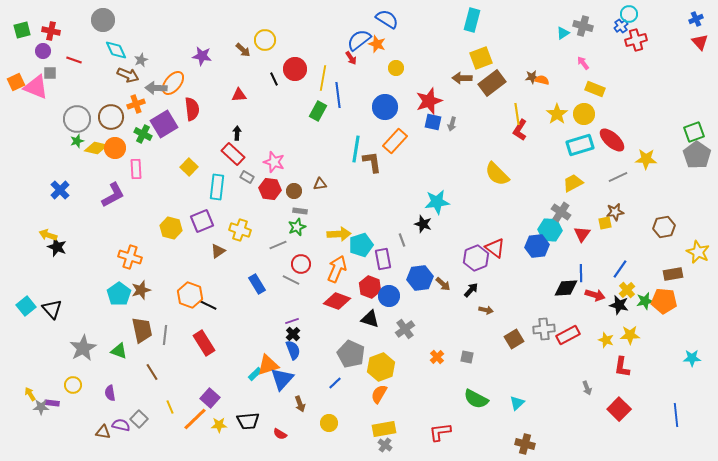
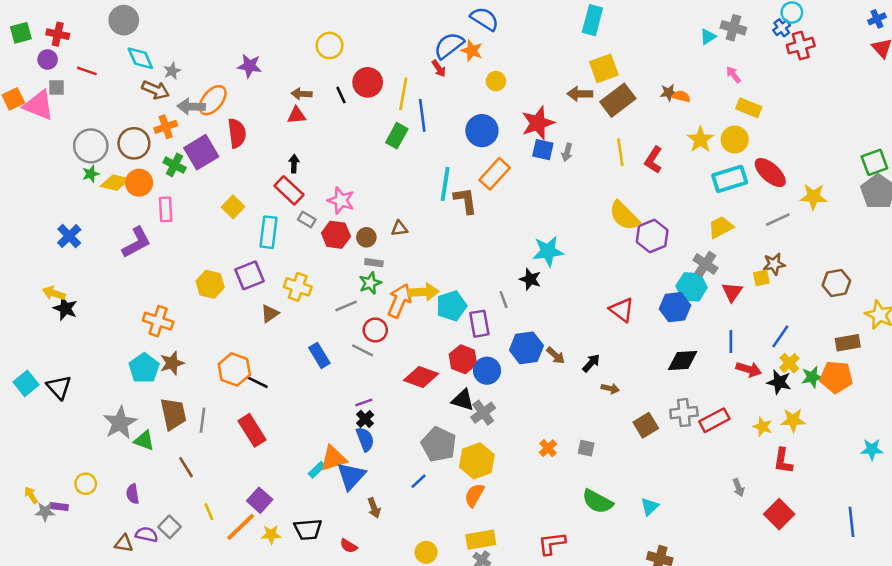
brown arrow: (243, 50) -> (302, 94), moved, turned 140
yellow line: (517, 114) -> (620, 152), moved
purple hexagon: (476, 258) -> (652, 236), moved
orange arrow: (337, 269) -> (399, 301), moved
black diamond: (566, 288) -> (683, 361), moved
gray cross: (405, 329) -> (483, 413), moved
gray star: (83, 348) -> (120, 423), moved
yellow circle: (329, 423) -> (426, 552), moved

